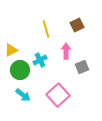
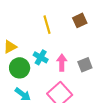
pink arrow: (66, 51) -> (62, 63), moved
cyan cross: (40, 60) -> (41, 57), turned -32

